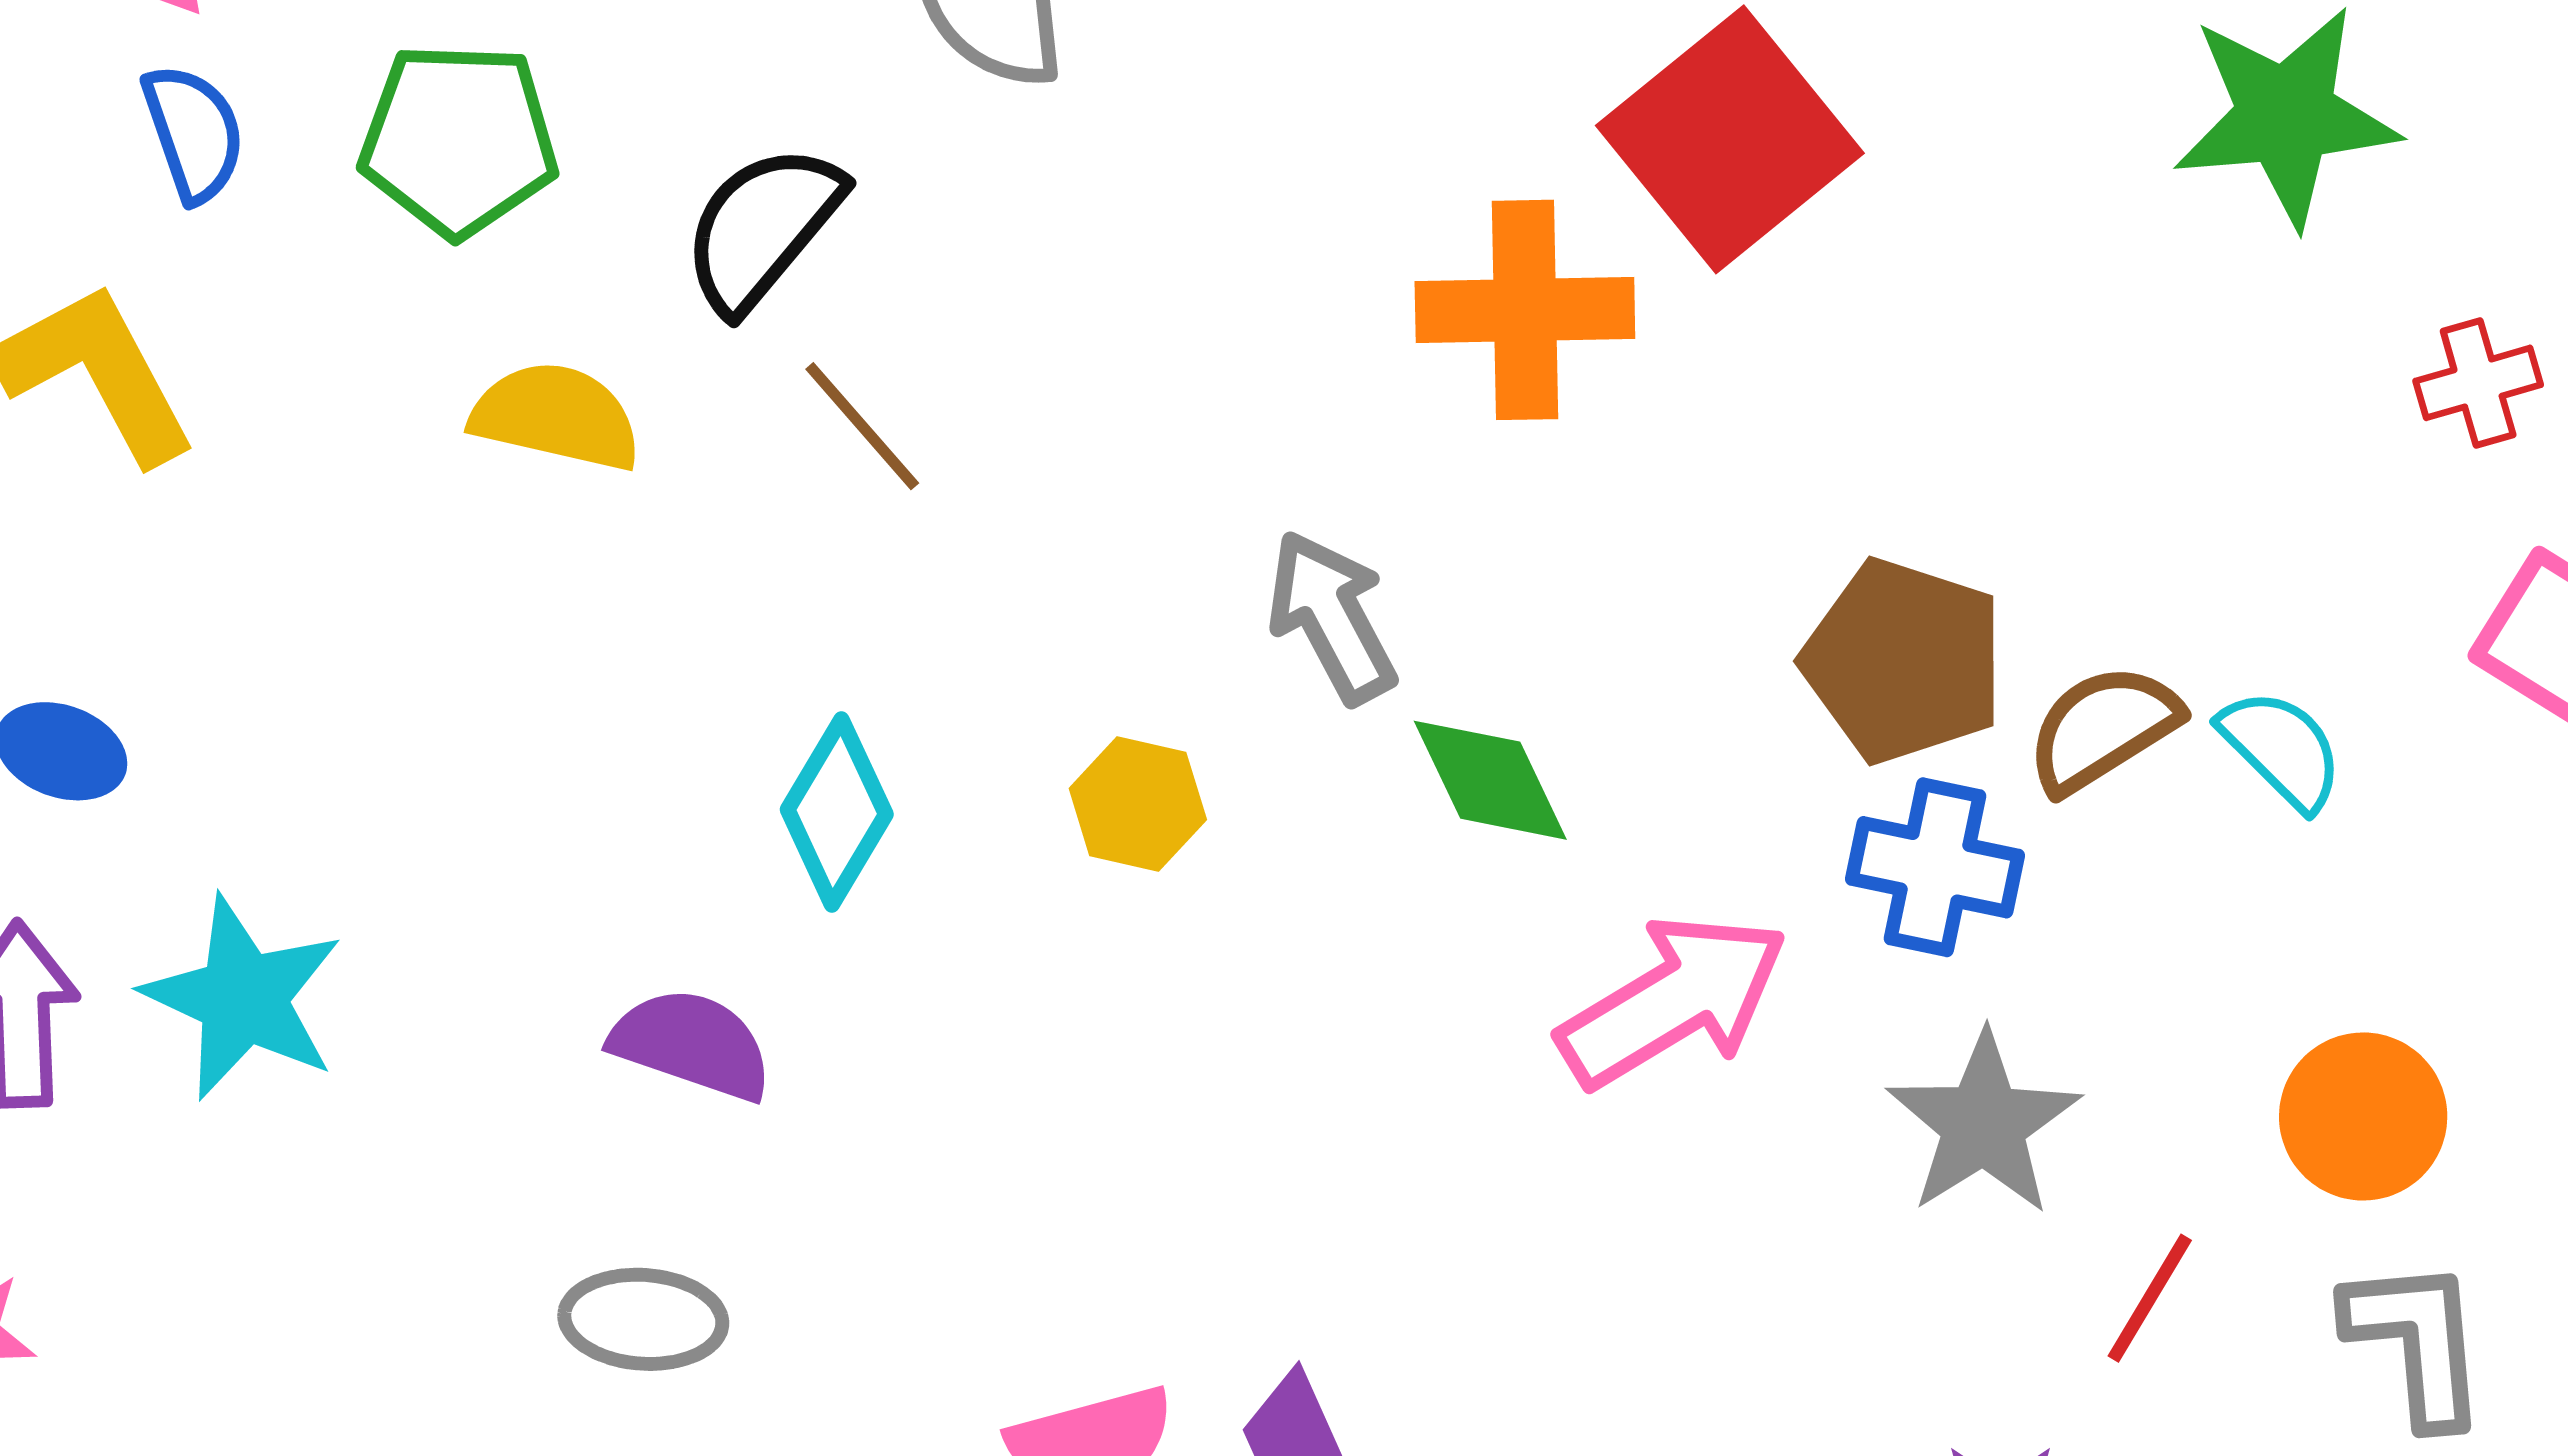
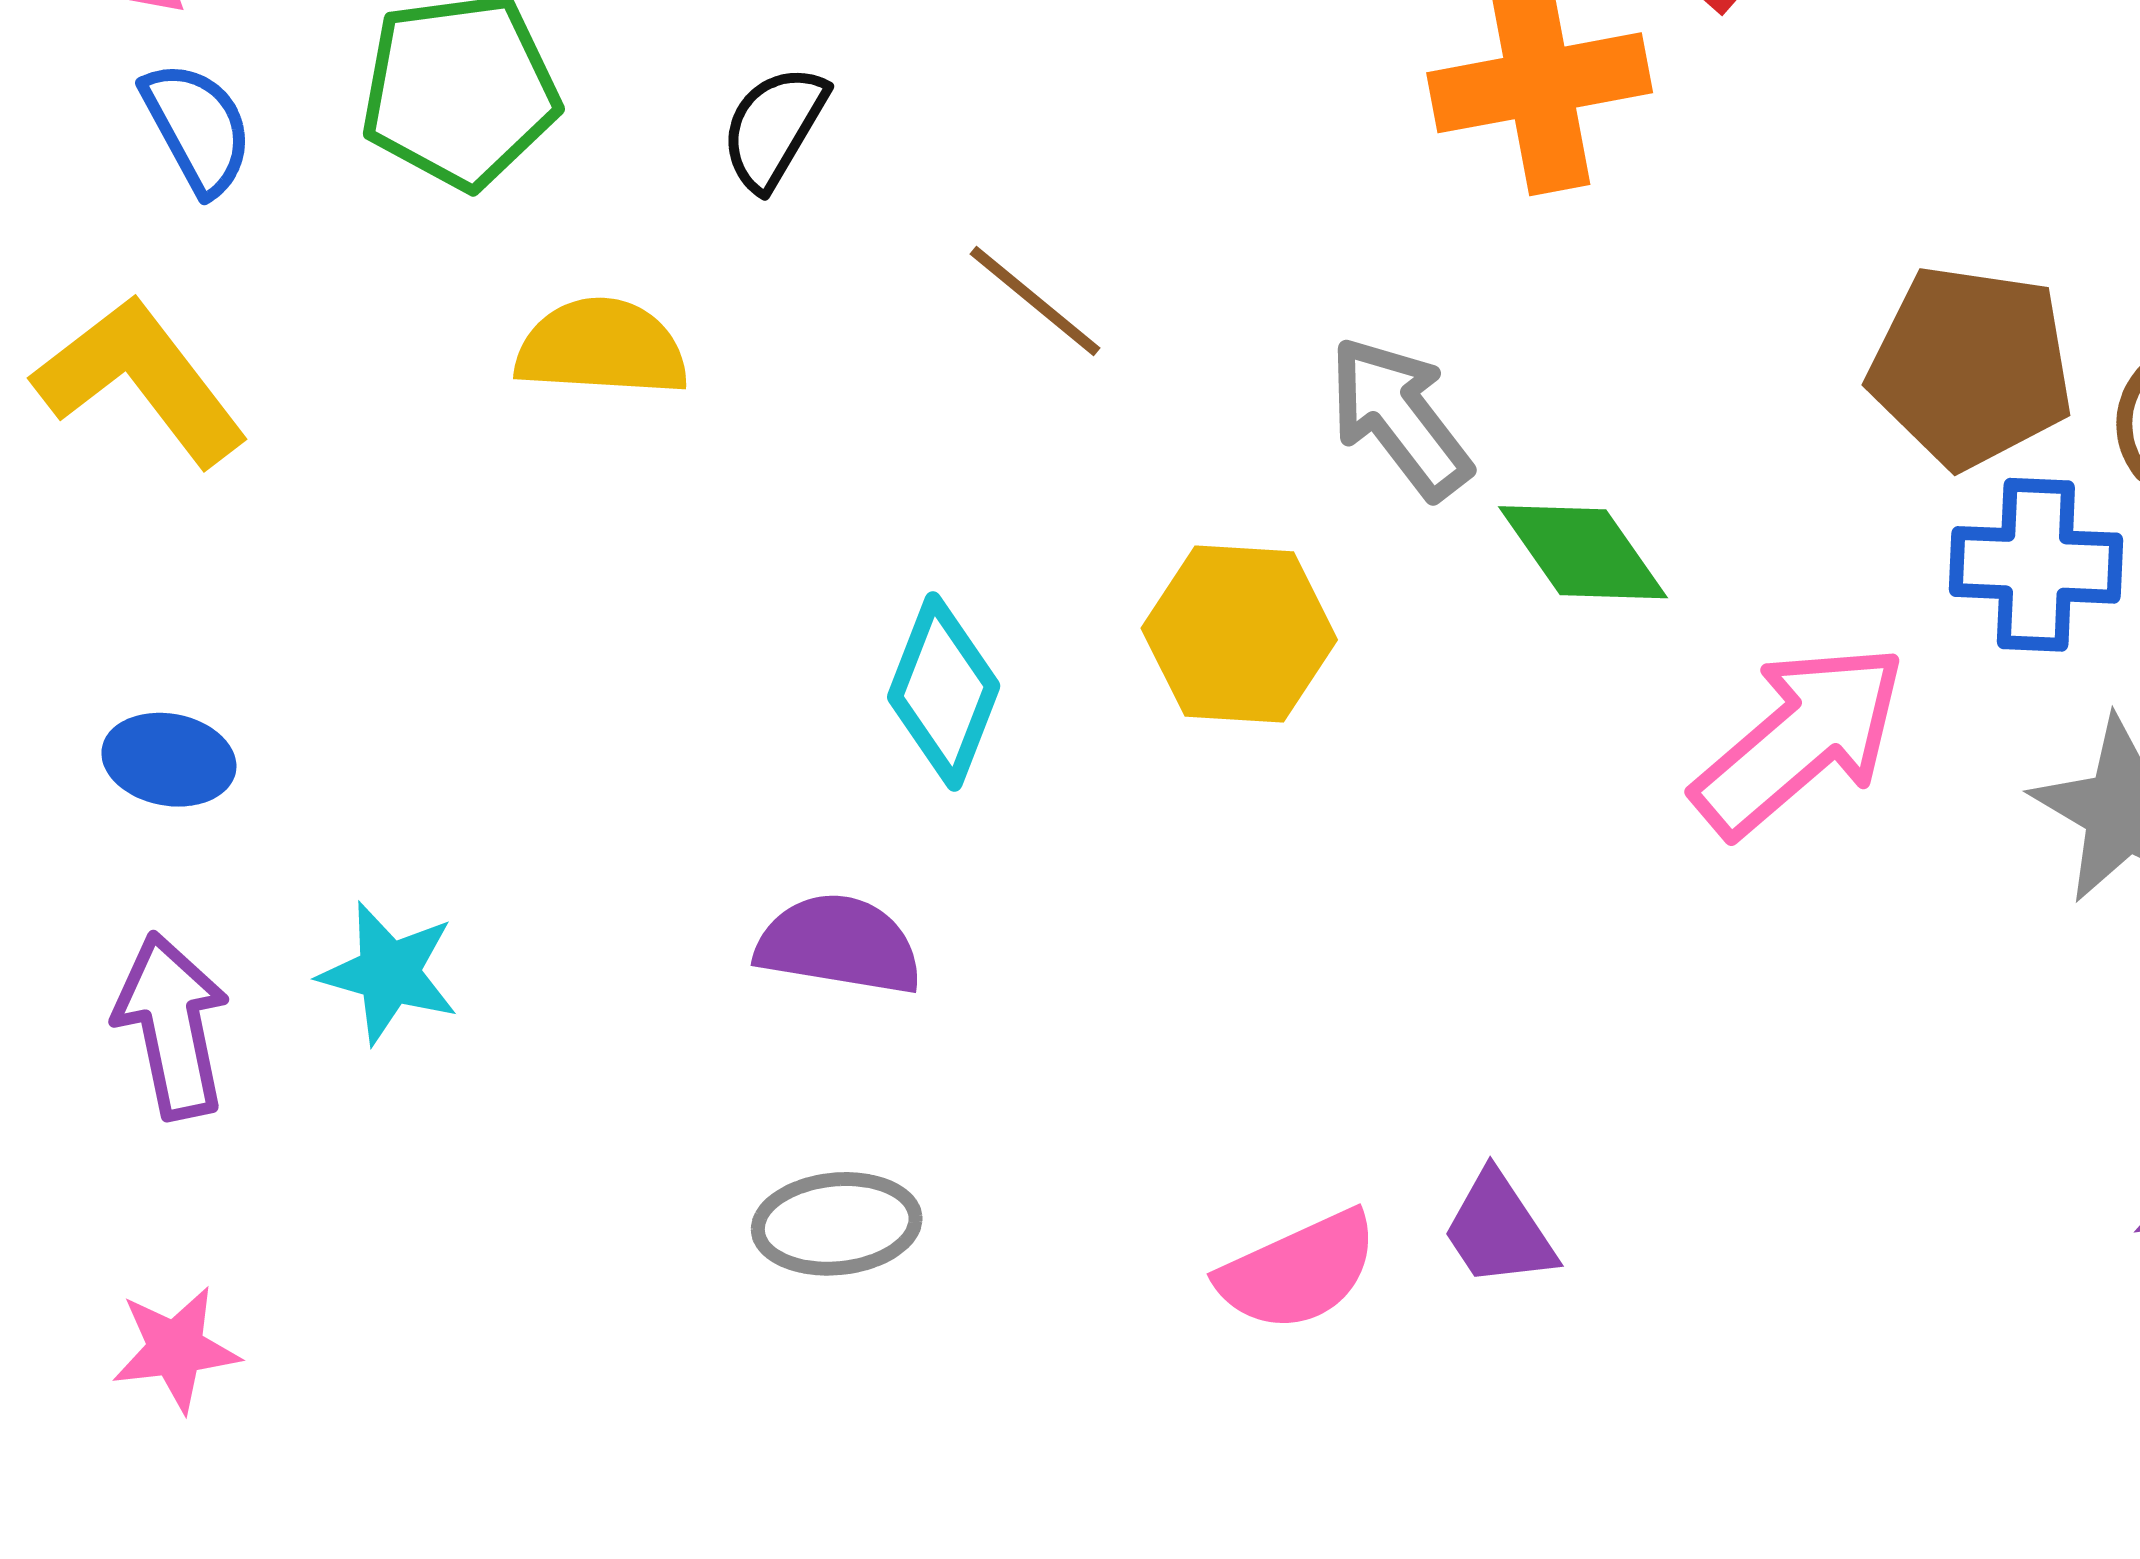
black semicircle: (762, 228) -> (774, 128), size x0.7
brown line: (862, 426) -> (1035, 301), moved
yellow hexagon: (1138, 804) -> (1239, 634), size x1.4
cyan star: (243, 998) -> (389, 973), size x0.7

